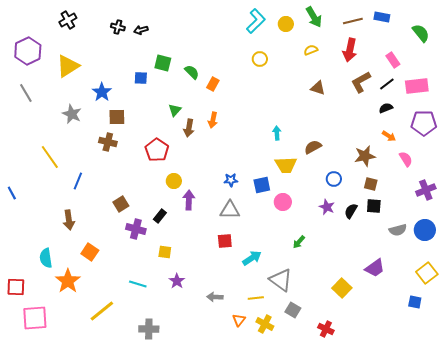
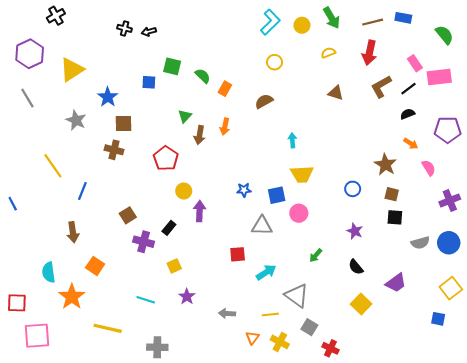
black cross: (68, 20) -> (56, 16), moved
pink rectangle: (417, 86) -> (439, 77), moved
brown semicircle: (313, 147) -> (264, 101), moved
brown star: (365, 156) -> (385, 165), turned -30
purple star: (327, 207) -> (355, 231), moved
gray triangle: (230, 210) -> (262, 226), moved
black semicircle: (351, 211) -> (356, 267), moved, turned -70
yellow square: (165, 252) -> (174, 266), turned -32
yellow line: (102, 311) -> (108, 328), turned 52
red cross: (326, 329) -> (330, 348), moved

